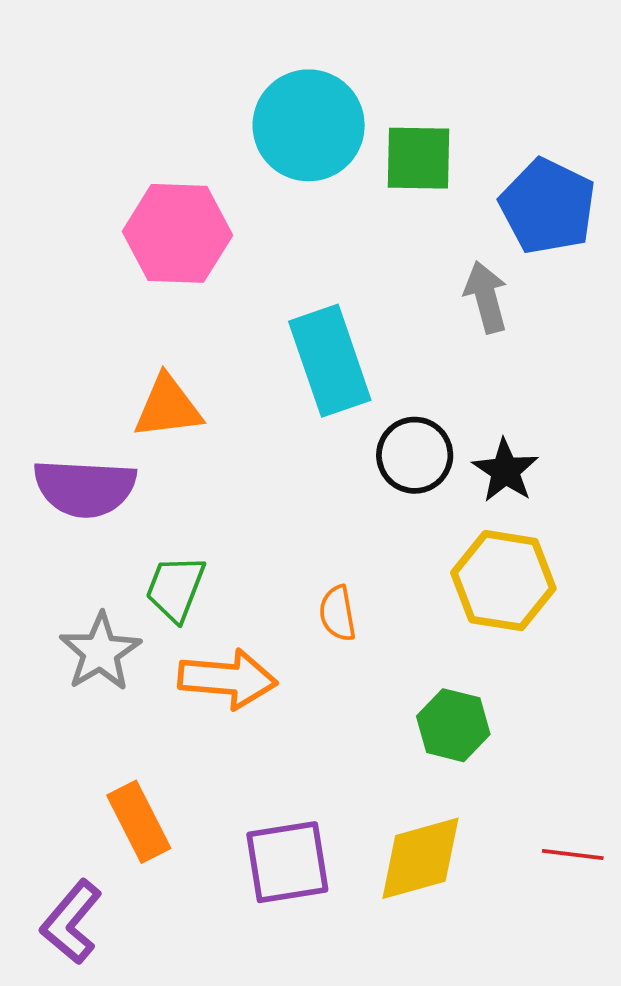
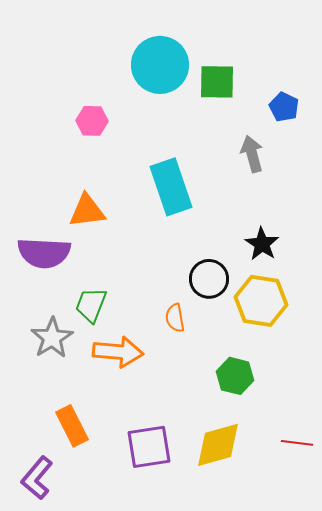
blue pentagon: (548, 206) -> (284, 107), size x0.6
pink hexagon: (177, 233) -> (92, 121), size x0.6
black circle: (415, 455) -> (209, 279), moved

